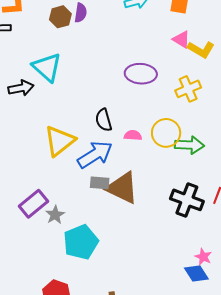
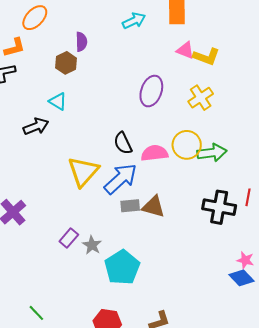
brown hexagon: (60, 17) -> (66, 63), moved
cyan triangle: (47, 67) -> (58, 101), size x0.6
purple ellipse: (141, 74) -> (151, 91), turned -64
pink semicircle: (133, 135) -> (154, 153), size x1.5
brown triangle: (122, 188) -> (153, 207), size x0.7
purple rectangle: (34, 204) -> (69, 238), size x0.7

